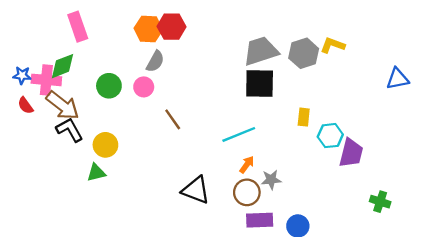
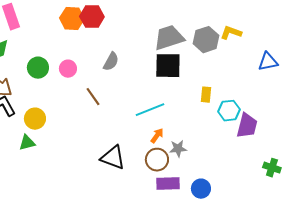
gray semicircle: (155, 61) -> (111, 62), moved
blue triangle: (398, 79) -> (268, 62), moved

